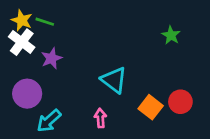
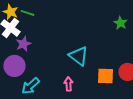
purple star: (52, 58) -> (23, 44), moved
orange square: (151, 107) -> (105, 76), turned -36

